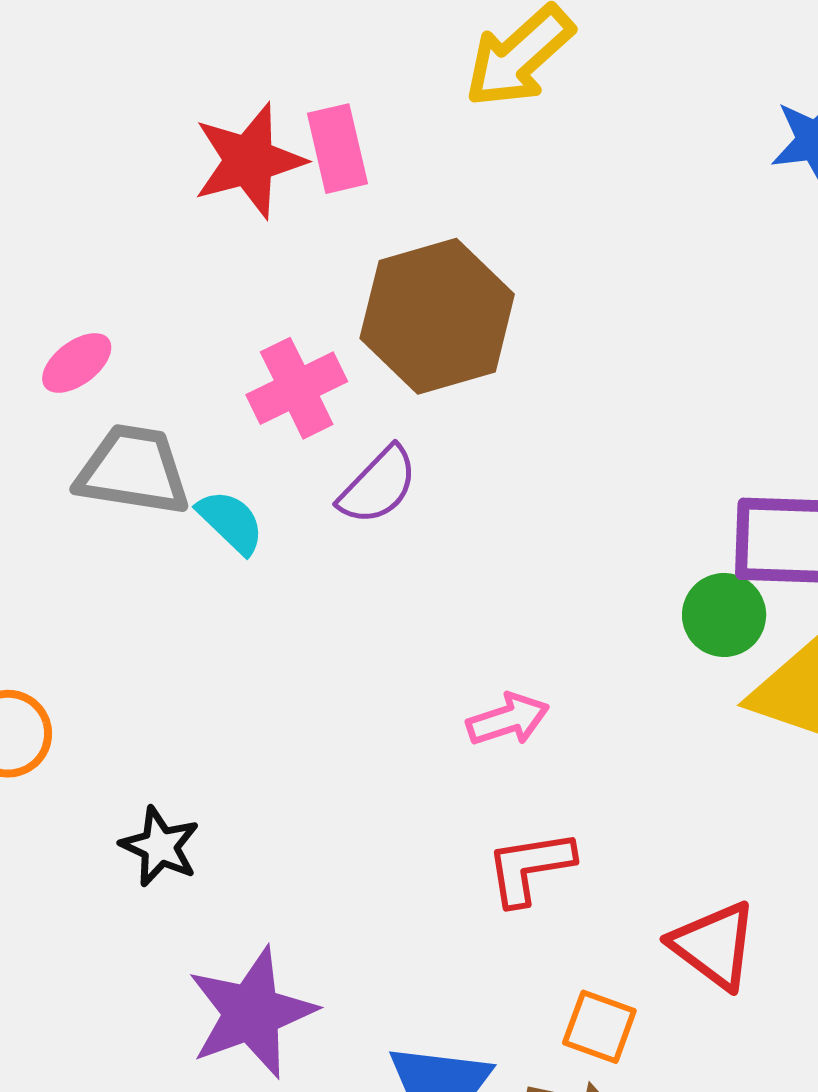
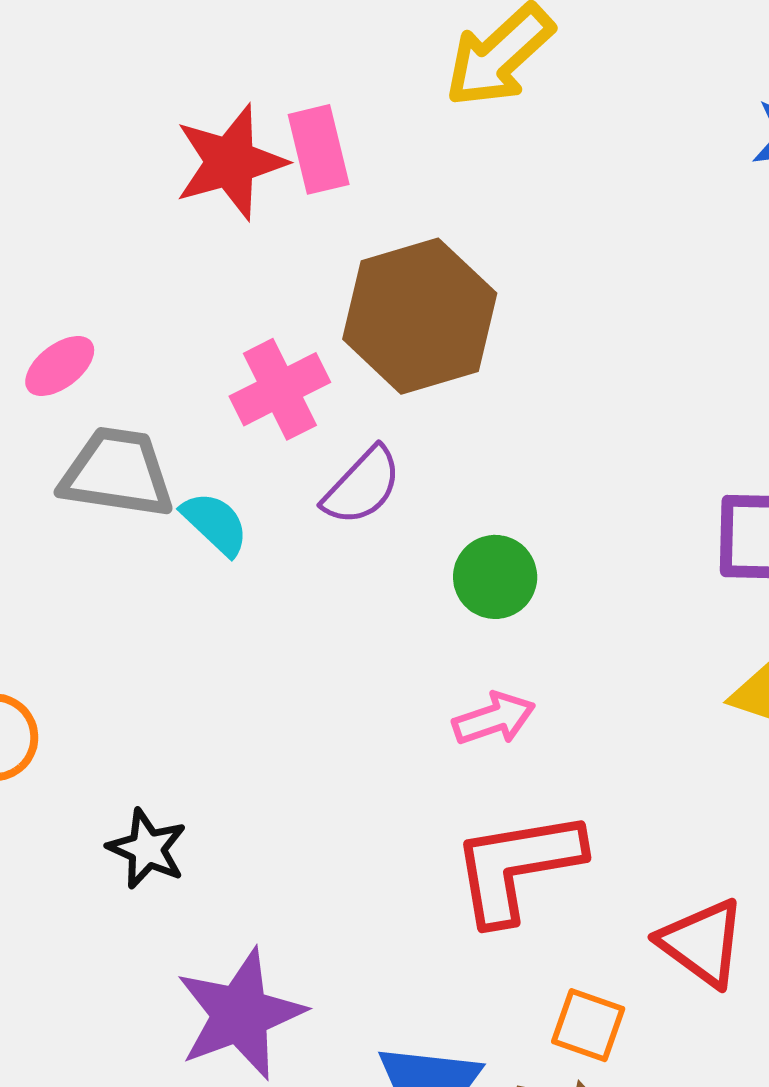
green circle: (724, 615) -> (495, 577), moved
red L-shape: (530, 867) -> (517, 866), size x1.5

